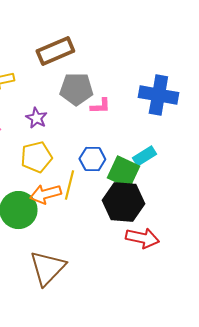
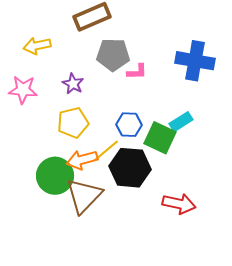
yellow line: (69, 185) -> (106, 151), turned 36
black hexagon: (123, 202) -> (130, 168), moved
brown triangle: (47, 268) -> (84, 196), moved

